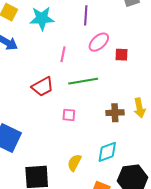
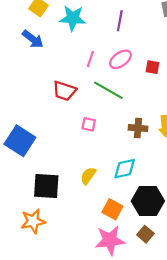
pink ellipse: (99, 42) -> (120, 59), moved
green line: (83, 81) -> (108, 90), turned 32
red trapezoid: (43, 87) -> (64, 91), turned 40

